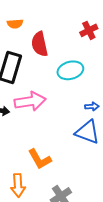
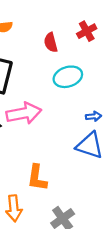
red semicircle: (40, 44) -> (51, 42), moved, size x0.7
orange L-shape: (40, 159) -> (37, 178), turned 40

